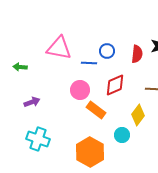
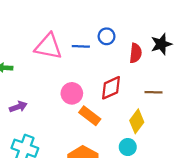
blue circle: (107, 51) -> (107, 36), moved
blue line: (89, 63) -> (81, 46), moved
cyan circle: (122, 135) -> (128, 147), moved

